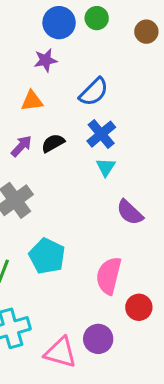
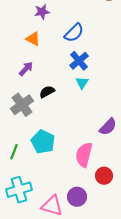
orange triangle: (32, 101) -> (33, 39), turned 35
black semicircle: (53, 143) -> (47, 92), moved
purple semicircle: (130, 212) -> (108, 127), moved, turned -90

